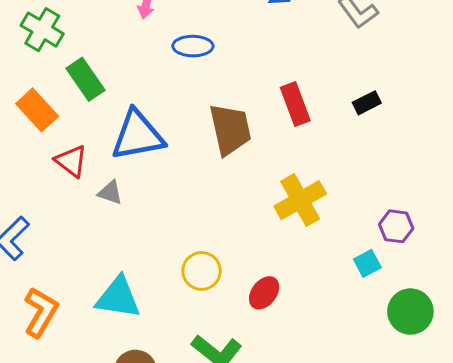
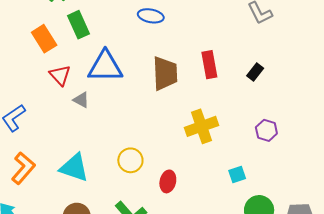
black rectangle: (367, 103) -> (255, 72), turned -36
purple hexagon: (396, 226) -> (266, 130), moved
red ellipse: (264, 293) -> (168, 181), turned -35

